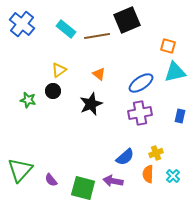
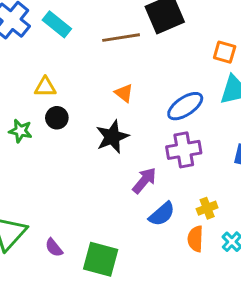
cyan rectangle: (66, 29) -> (57, 24), moved
yellow triangle: (59, 70) -> (45, 87), moved, turned 35
purple arrow: (113, 181) -> (144, 180), moved, turned 120

